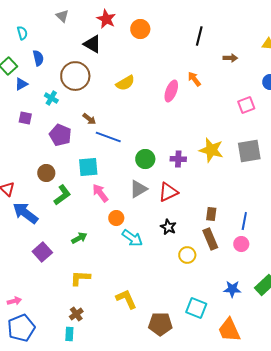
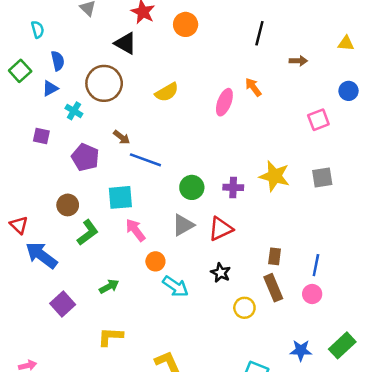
blue triangle: (21, 84) -> (50, 88), moved
gray square: (249, 151) -> (322, 177), size x0.7

